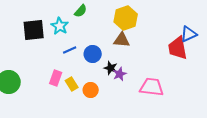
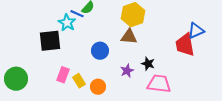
black square: (34, 30) -> (50, 41), moved
blue line: (70, 50) -> (77, 14), moved, turned 48
black star: (111, 68) -> (148, 64), moved

